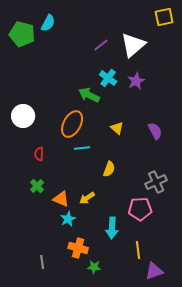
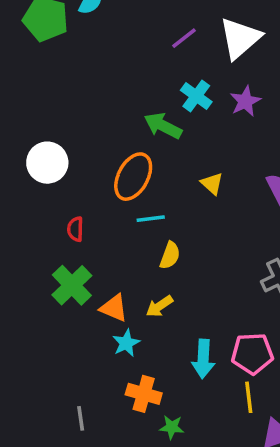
yellow semicircle: (109, 169) -> (170, 255), moved
green cross: (37, 186) -> (72, 285), size x1.6
pink pentagon: (140, 209) -> (252, 354), moved

